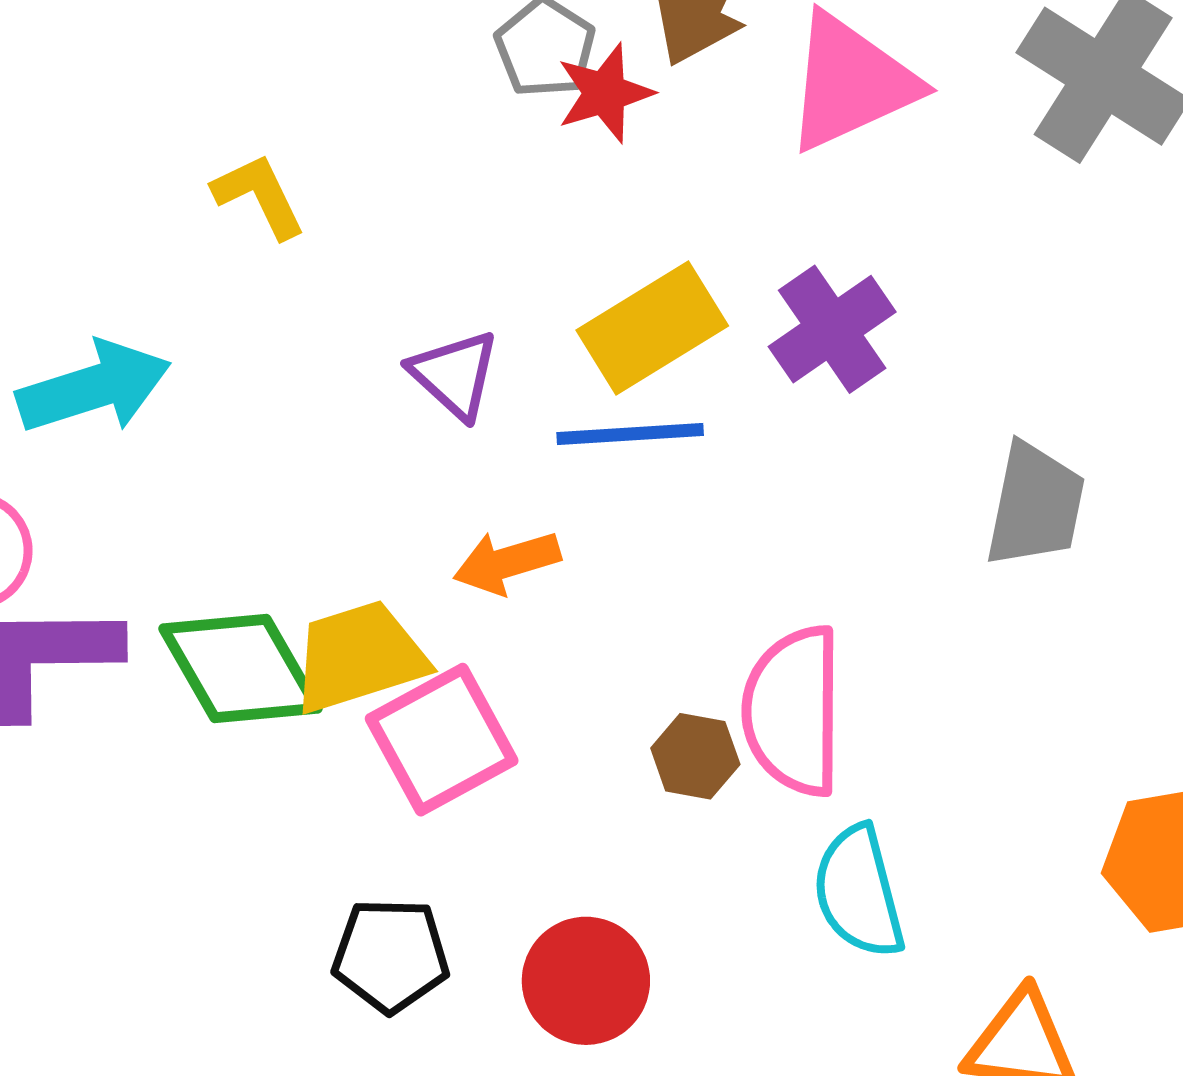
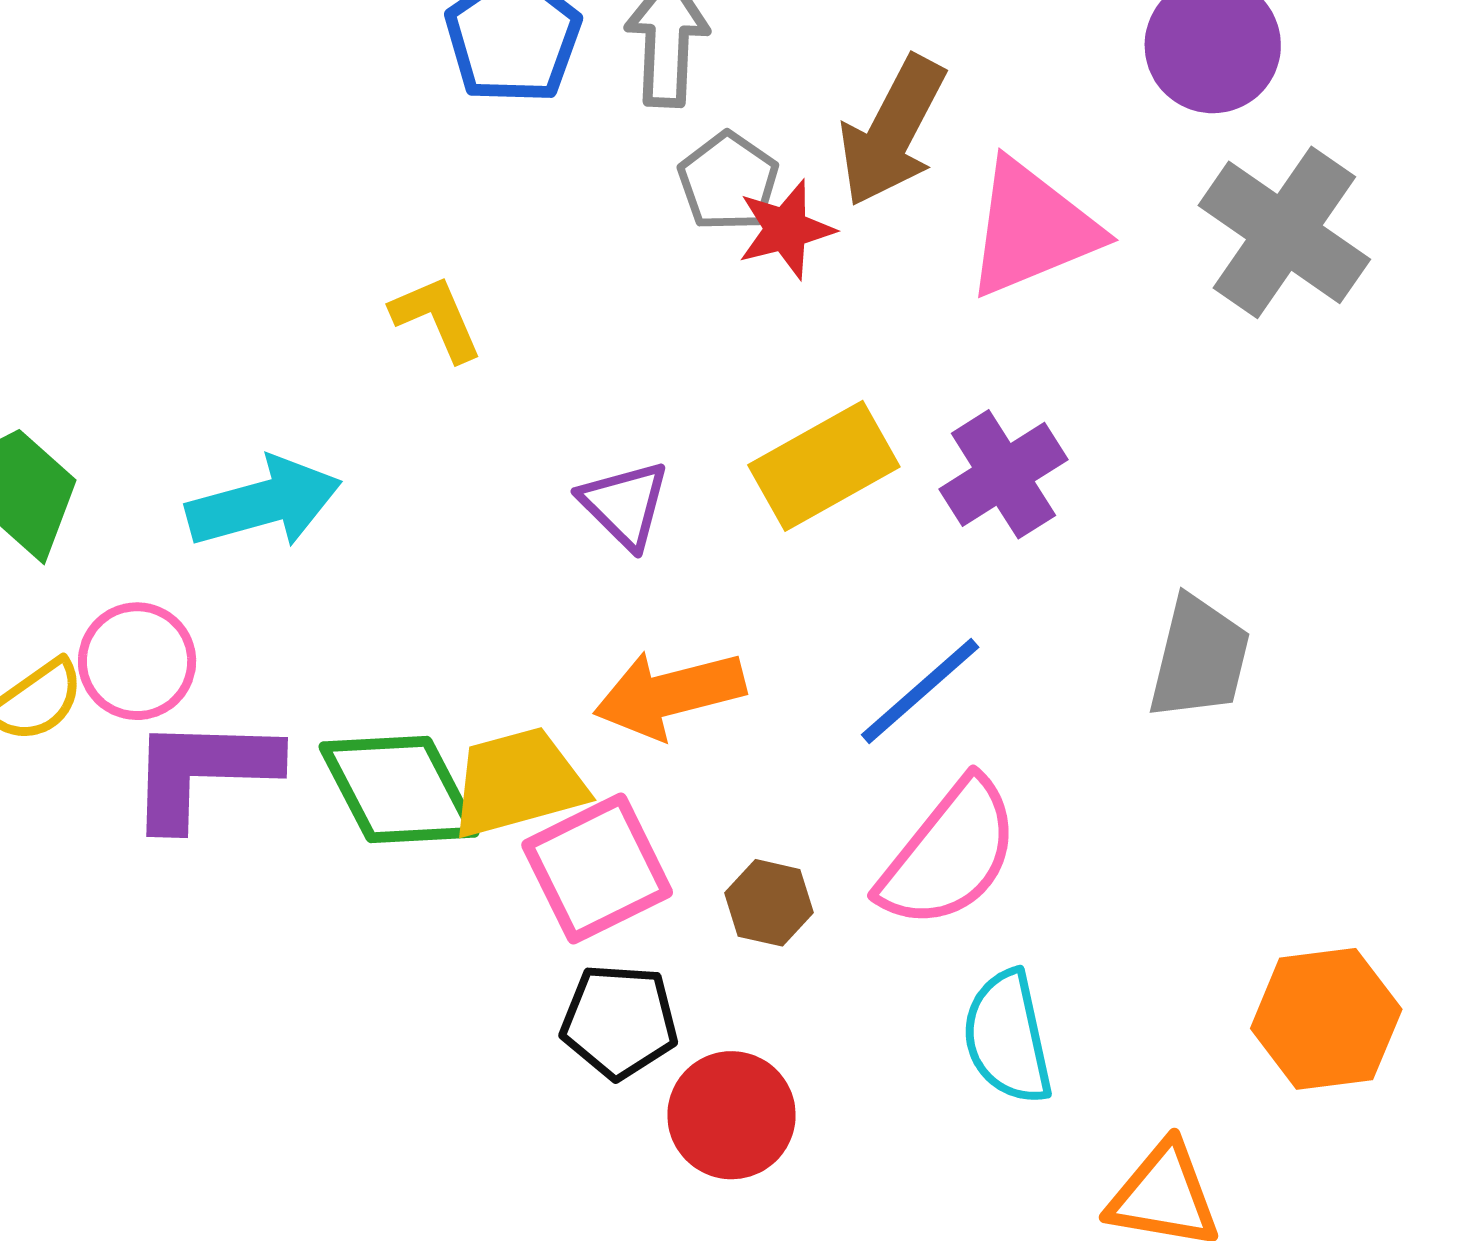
blue line: (630, 434) -> (920, 691), moved, turned -40
orange arrow: (507, 562) -> (669, 694), size x1.4
pink semicircle: (793, 711) -> (949, 854), turned -144
brown hexagon: (695, 756) -> (769, 903), moved
black pentagon: (391, 955) -> (619, 1021), moved

